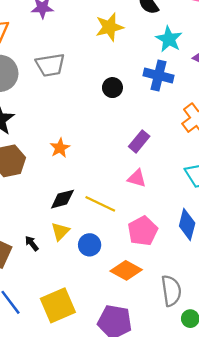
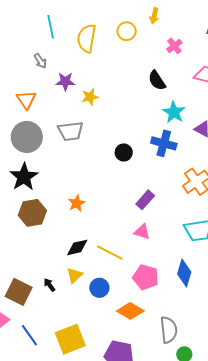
yellow star: (109, 27) -> (90, 97), moved, size x0.7
pink pentagon: (143, 231) -> (146, 277), turned -30

